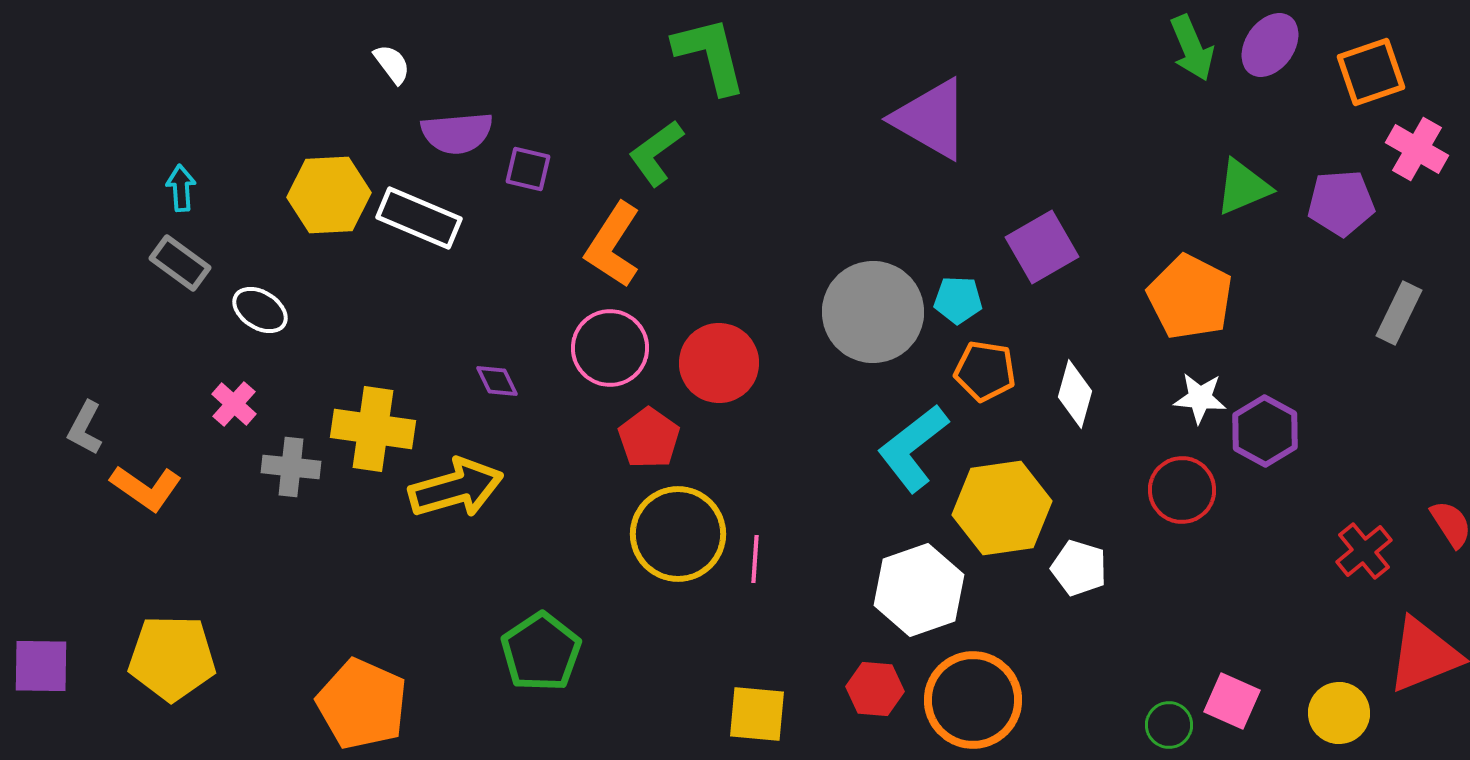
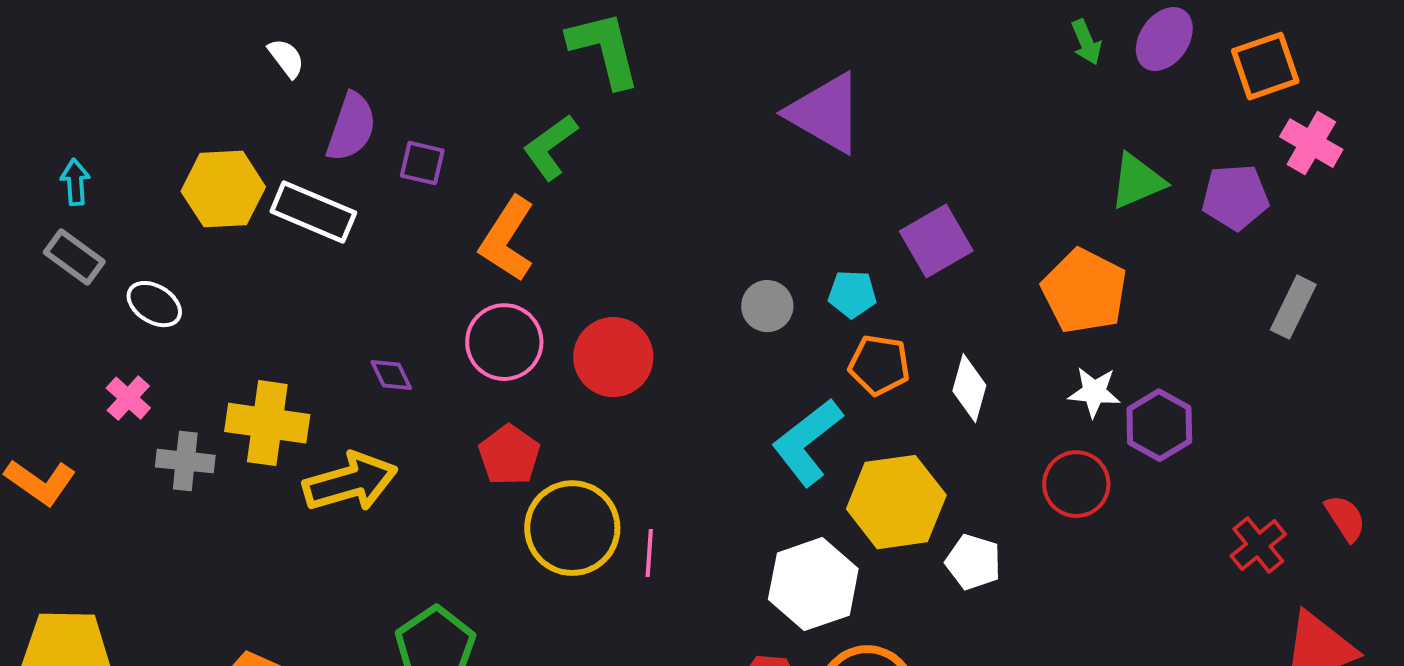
green arrow: (1192, 48) -> (1086, 42), size x0.7
purple semicircle: (457, 133) -> (351, 127), turned -66
gray circle: (873, 312) -> (767, 306), size x0.5
red pentagon: (649, 438) -> (509, 455), moved

